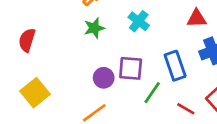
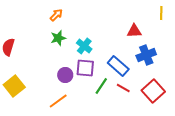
cyan cross: (139, 21) -> (84, 46), moved
blue rectangle: (175, 66) -> (118, 66), turned -30
red line: (186, 109) -> (123, 88), moved

